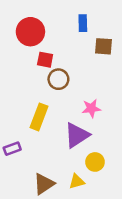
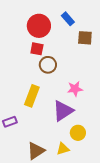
blue rectangle: (83, 23) -> (68, 19), turned -40
red circle: (30, 32) -> (39, 26), moved

